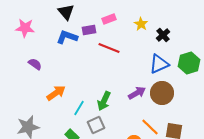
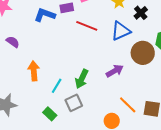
blue triangle: (159, 64) -> (121, 31), moved
orange arrow: (56, 93) -> (34, 71), turned -60
brown circle: (162, 93) -> (143, 53), moved

